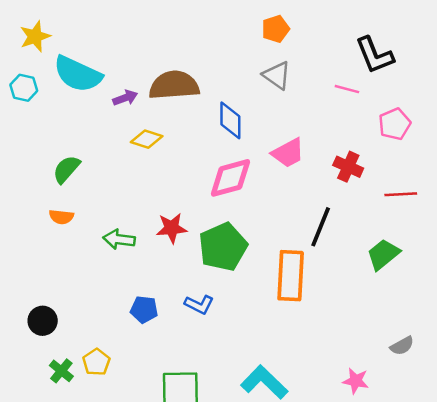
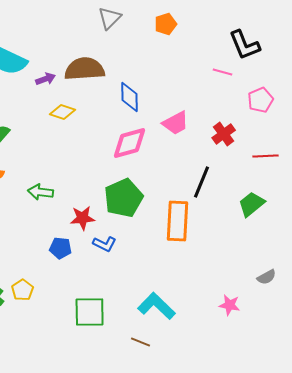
gray triangle: (277, 75) -> (110, 18), moved, turned 40
red cross: (348, 167) -> (224, 134), turned 30
red star: (172, 228) -> (83, 218), moved

